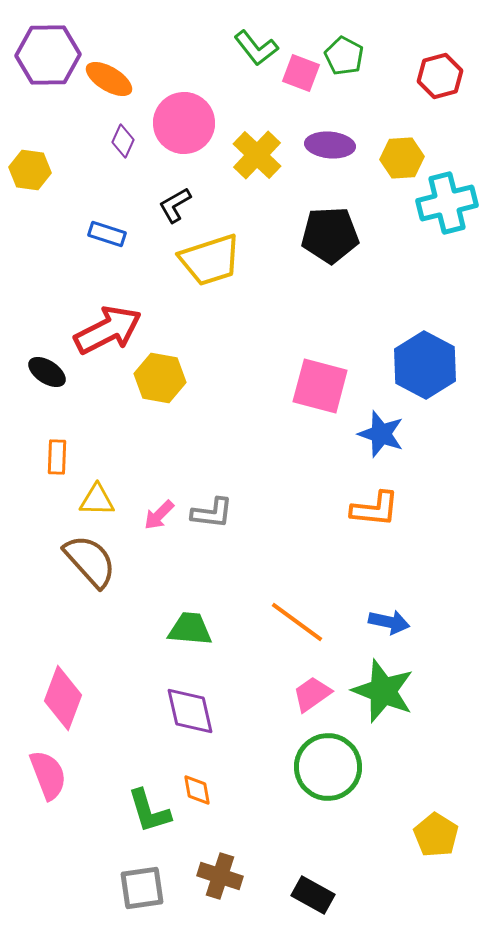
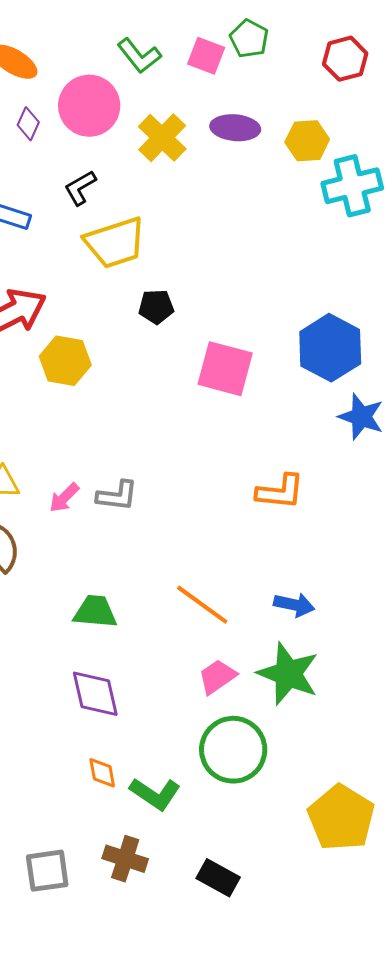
green L-shape: (256, 48) -> (139, 56), moved
black pentagon: (330, 235) -> (156, 307), moved, size x0.6
blue star: (381, 434) -> (361, 417), moved
green L-shape: (149, 811) -> (155, 794), moved, turned -39
yellow pentagon: (436, 835) -> (341, 818), size x1.5

